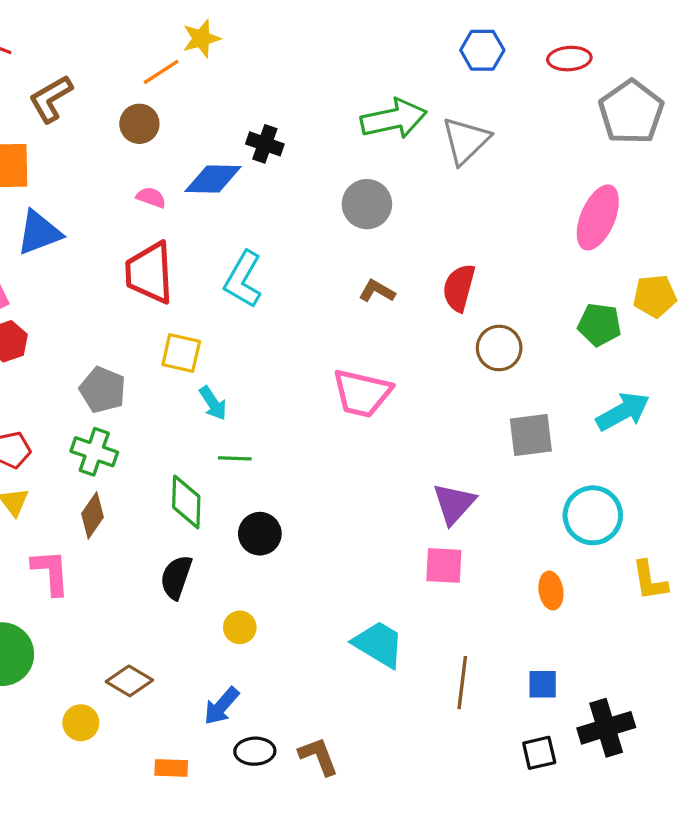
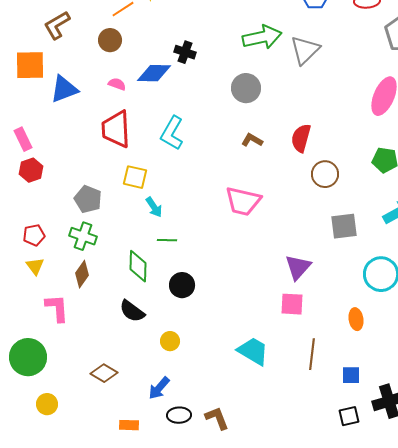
blue triangle: (39, 233) -> (64, 89), moved
black semicircle: (176, 577) -> (132, 311), turned -72
brown line: (462, 683) -> (312, 354), moved
yellow circle: (81, 723) -> (47, 404), moved

